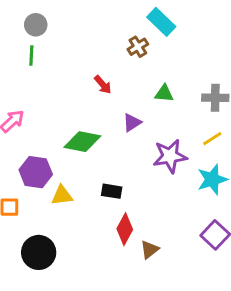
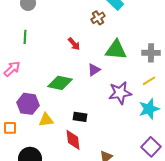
green line: (31, 55) -> (25, 37), moved
green triangle: (164, 93) -> (116, 50), size x1.6
red diamond: (125, 229) -> (73, 140), moved, turned -35

